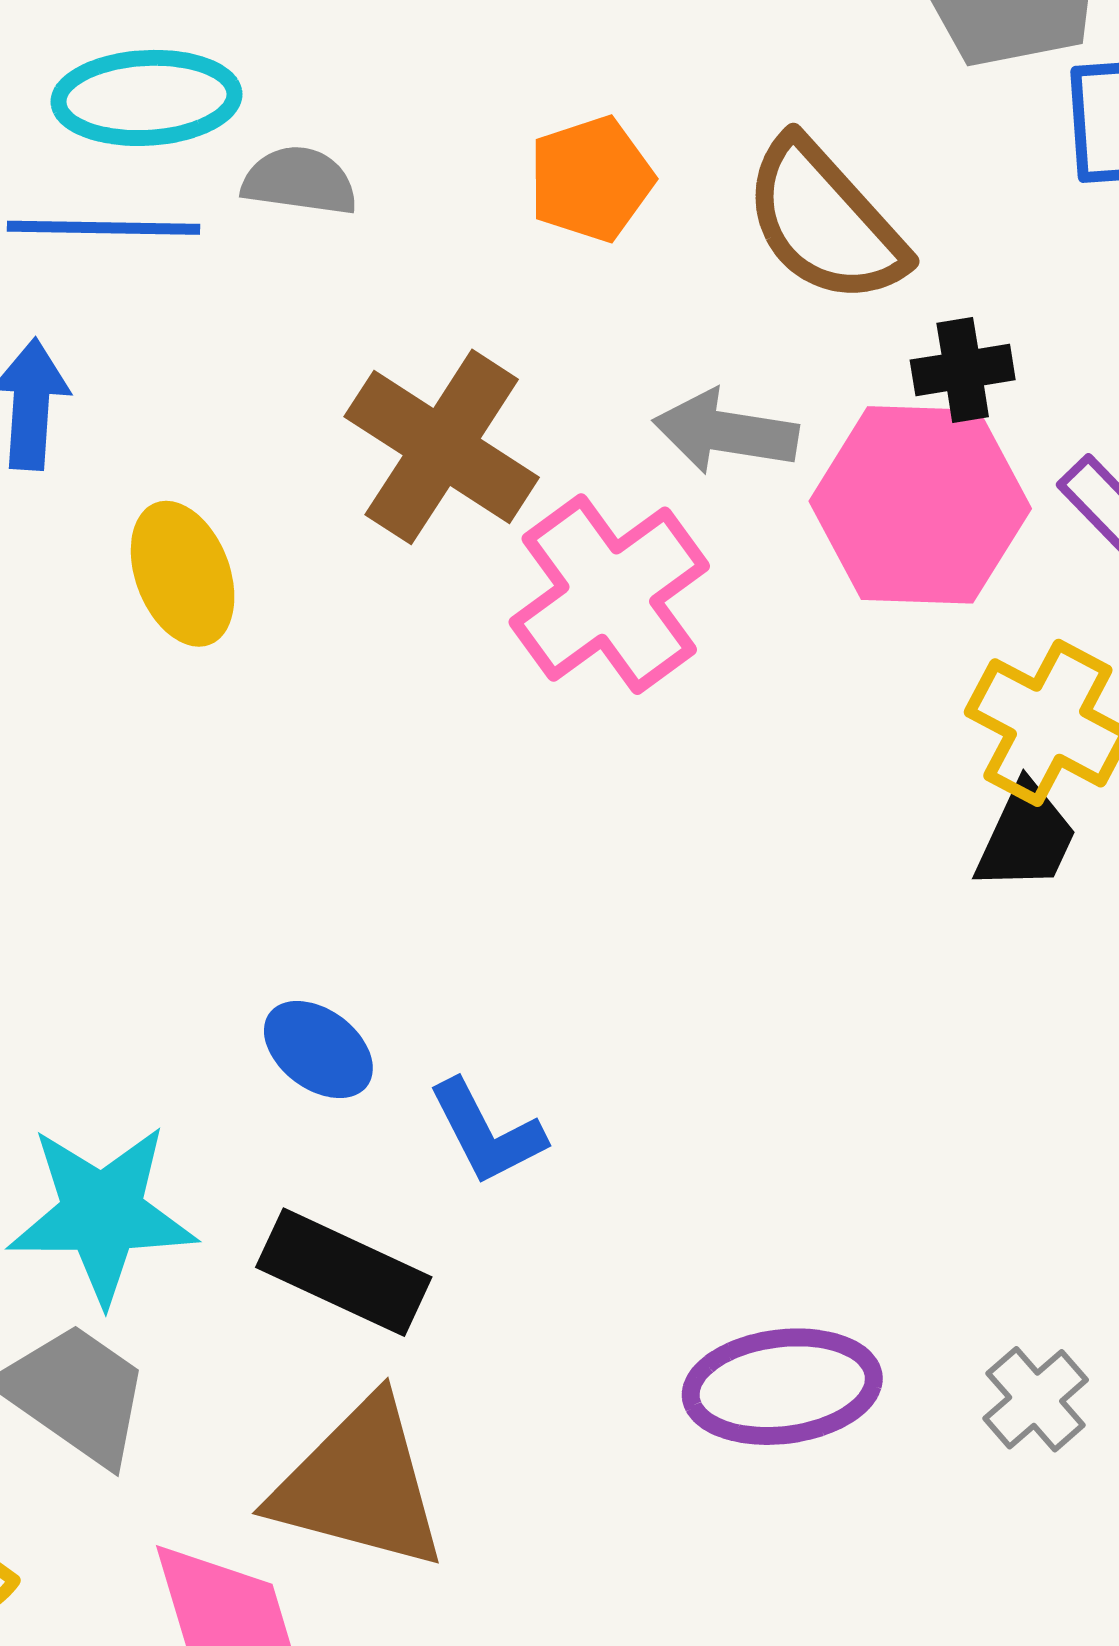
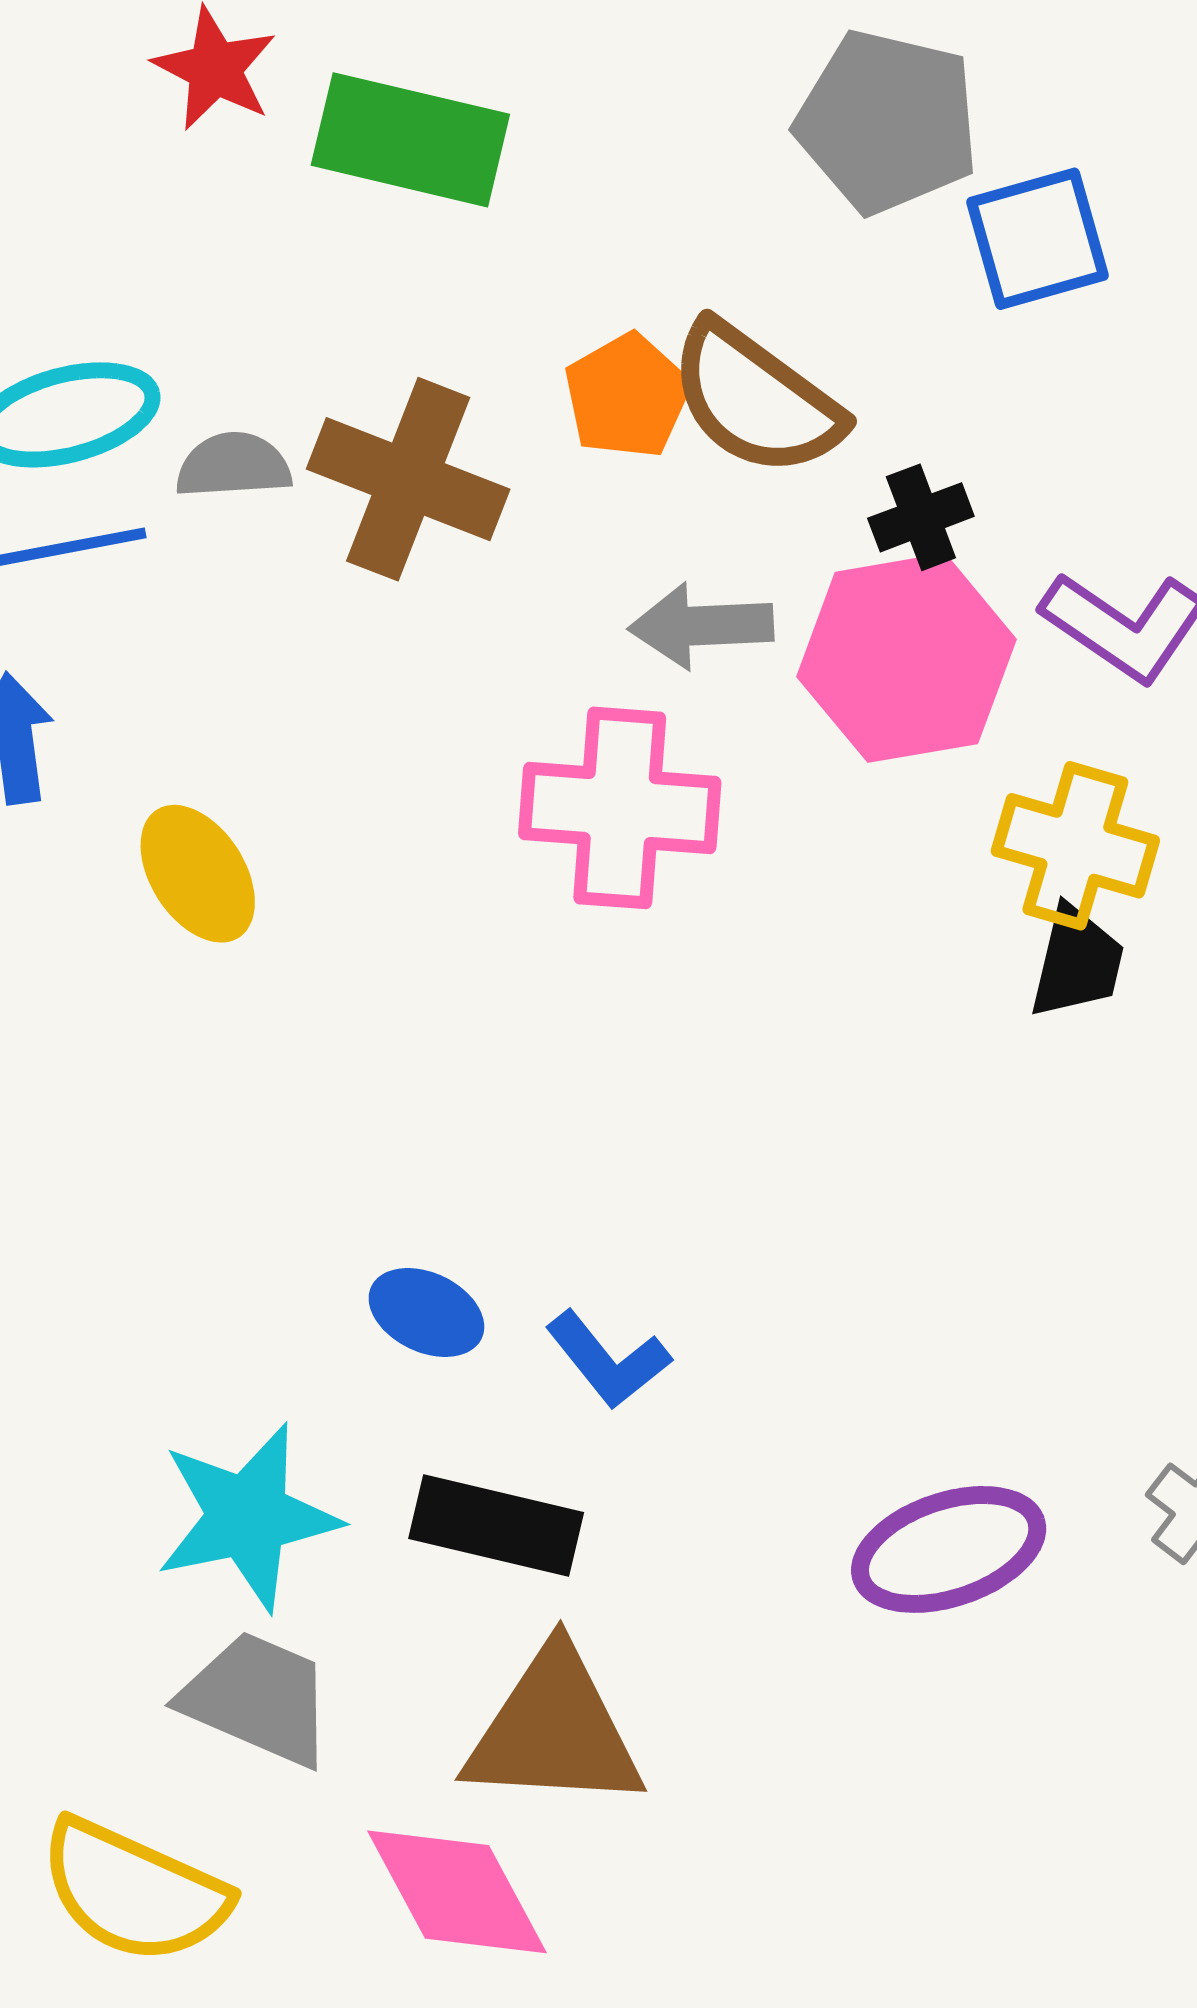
orange pentagon: (591, 179) -> (627, 396), moved
brown cross: (442, 447) -> (408, 479), moved
pink cross: (609, 594) -> (620, 808), turned -38

